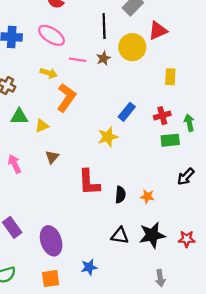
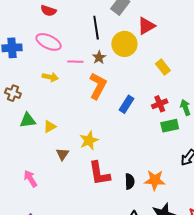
yellow rectangle: (170, 77) -> (163, 67), turned -35
orange L-shape: (66, 98) -> (98, 86), moved
yellow star: (108, 137) -> (89, 140), moved
pink arrow: (15, 164) -> (30, 179), moved
orange star: (147, 196) -> (155, 180), size x1.5

